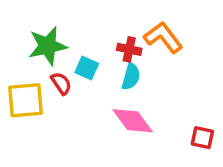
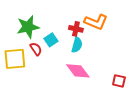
orange L-shape: (163, 37) -> (96, 22), turned 150
cyan square: (87, 68) -> (51, 40), turned 32

